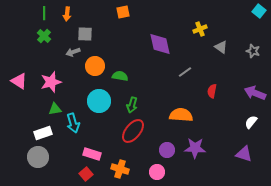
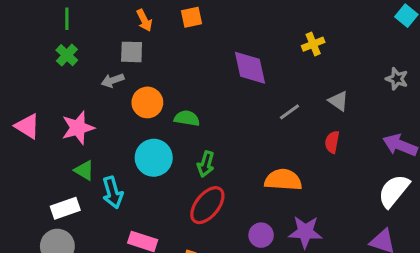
orange arrow: (67, 14) -> (144, 20), moved, turned -32
gray triangle: (221, 47) -> (338, 101), moved
green triangle: (55, 109) -> (84, 170), turned 40
white semicircle: (251, 122) -> (394, 191), size x1.6

